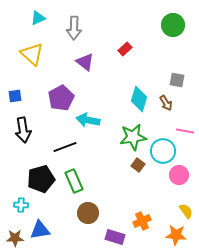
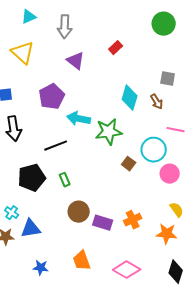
green star: (133, 137) -> (109, 132), moved
green rectangle: (74, 181) -> (65, 180), size x0.6
cyan cross: (21, 205) -> (12, 213), moved, turned 32
purple rectangle: (115, 237) -> (103, 223), moved

